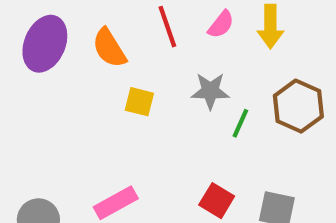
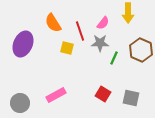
pink semicircle: (221, 24) -> (103, 23), moved
red line: (167, 27) -> (80, 31), moved
purple ellipse: (45, 44) -> (23, 44), moved

